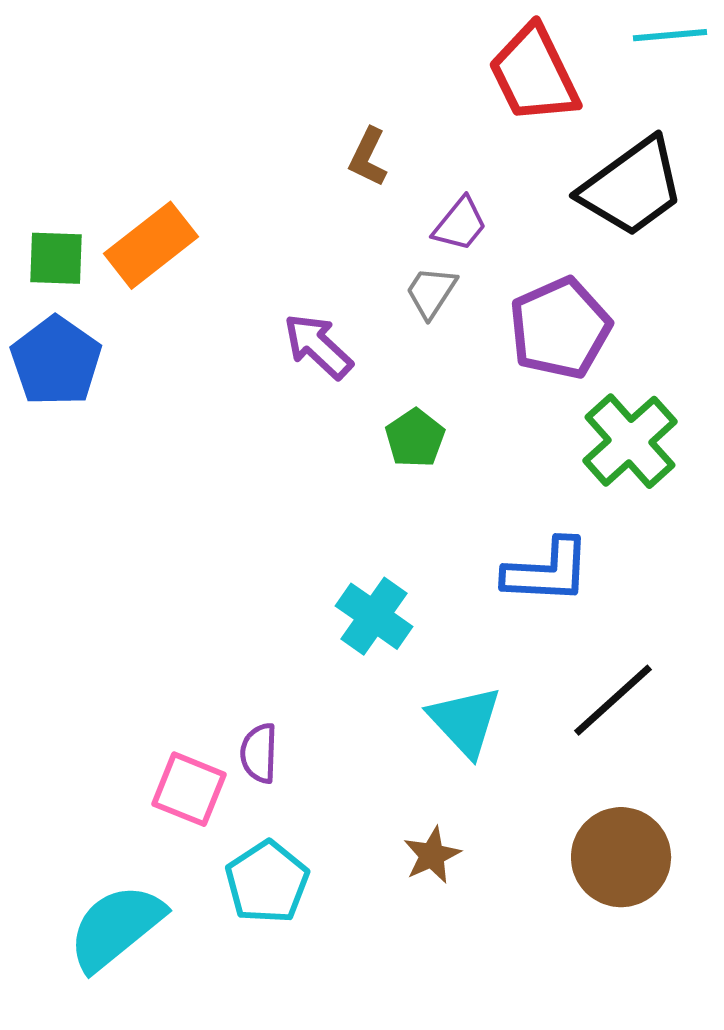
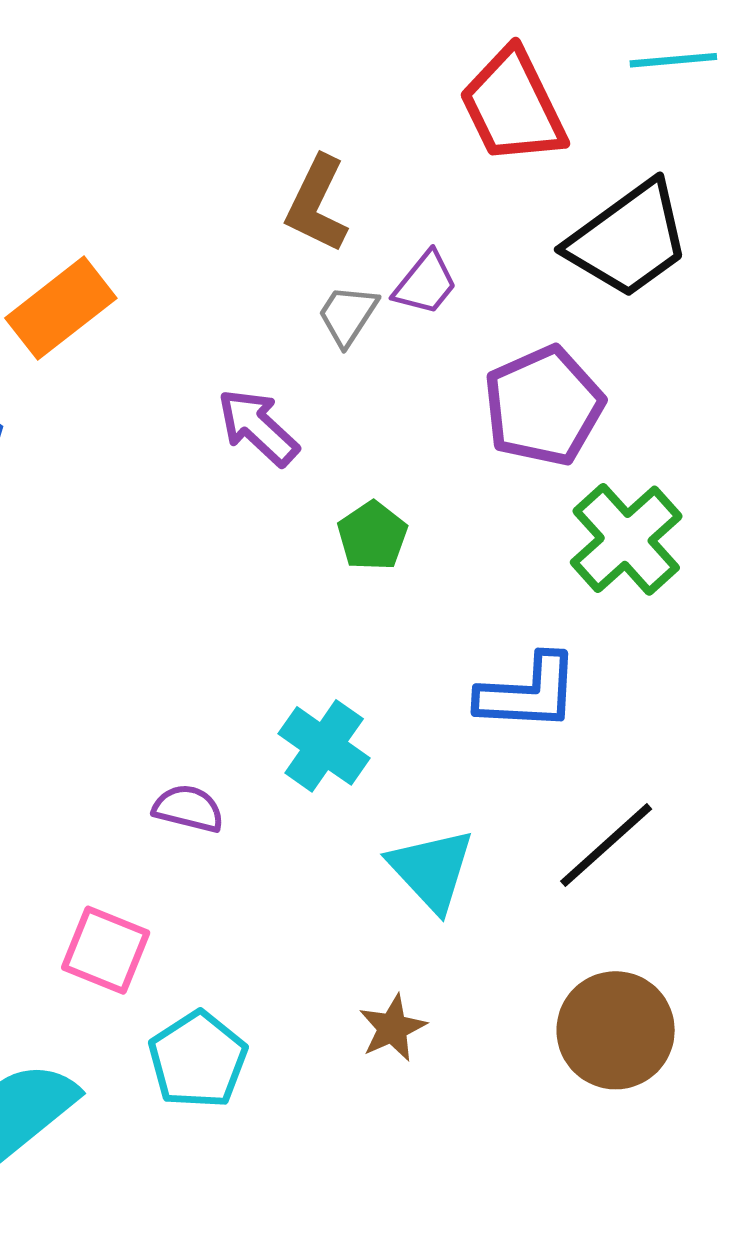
brown L-shape: (368, 157) -> (317, 204), size x1.4
gray trapezoid: (431, 292) -> (348, 315), moved
purple semicircle: (259, 753) -> (188, 808), moved, turned 102

